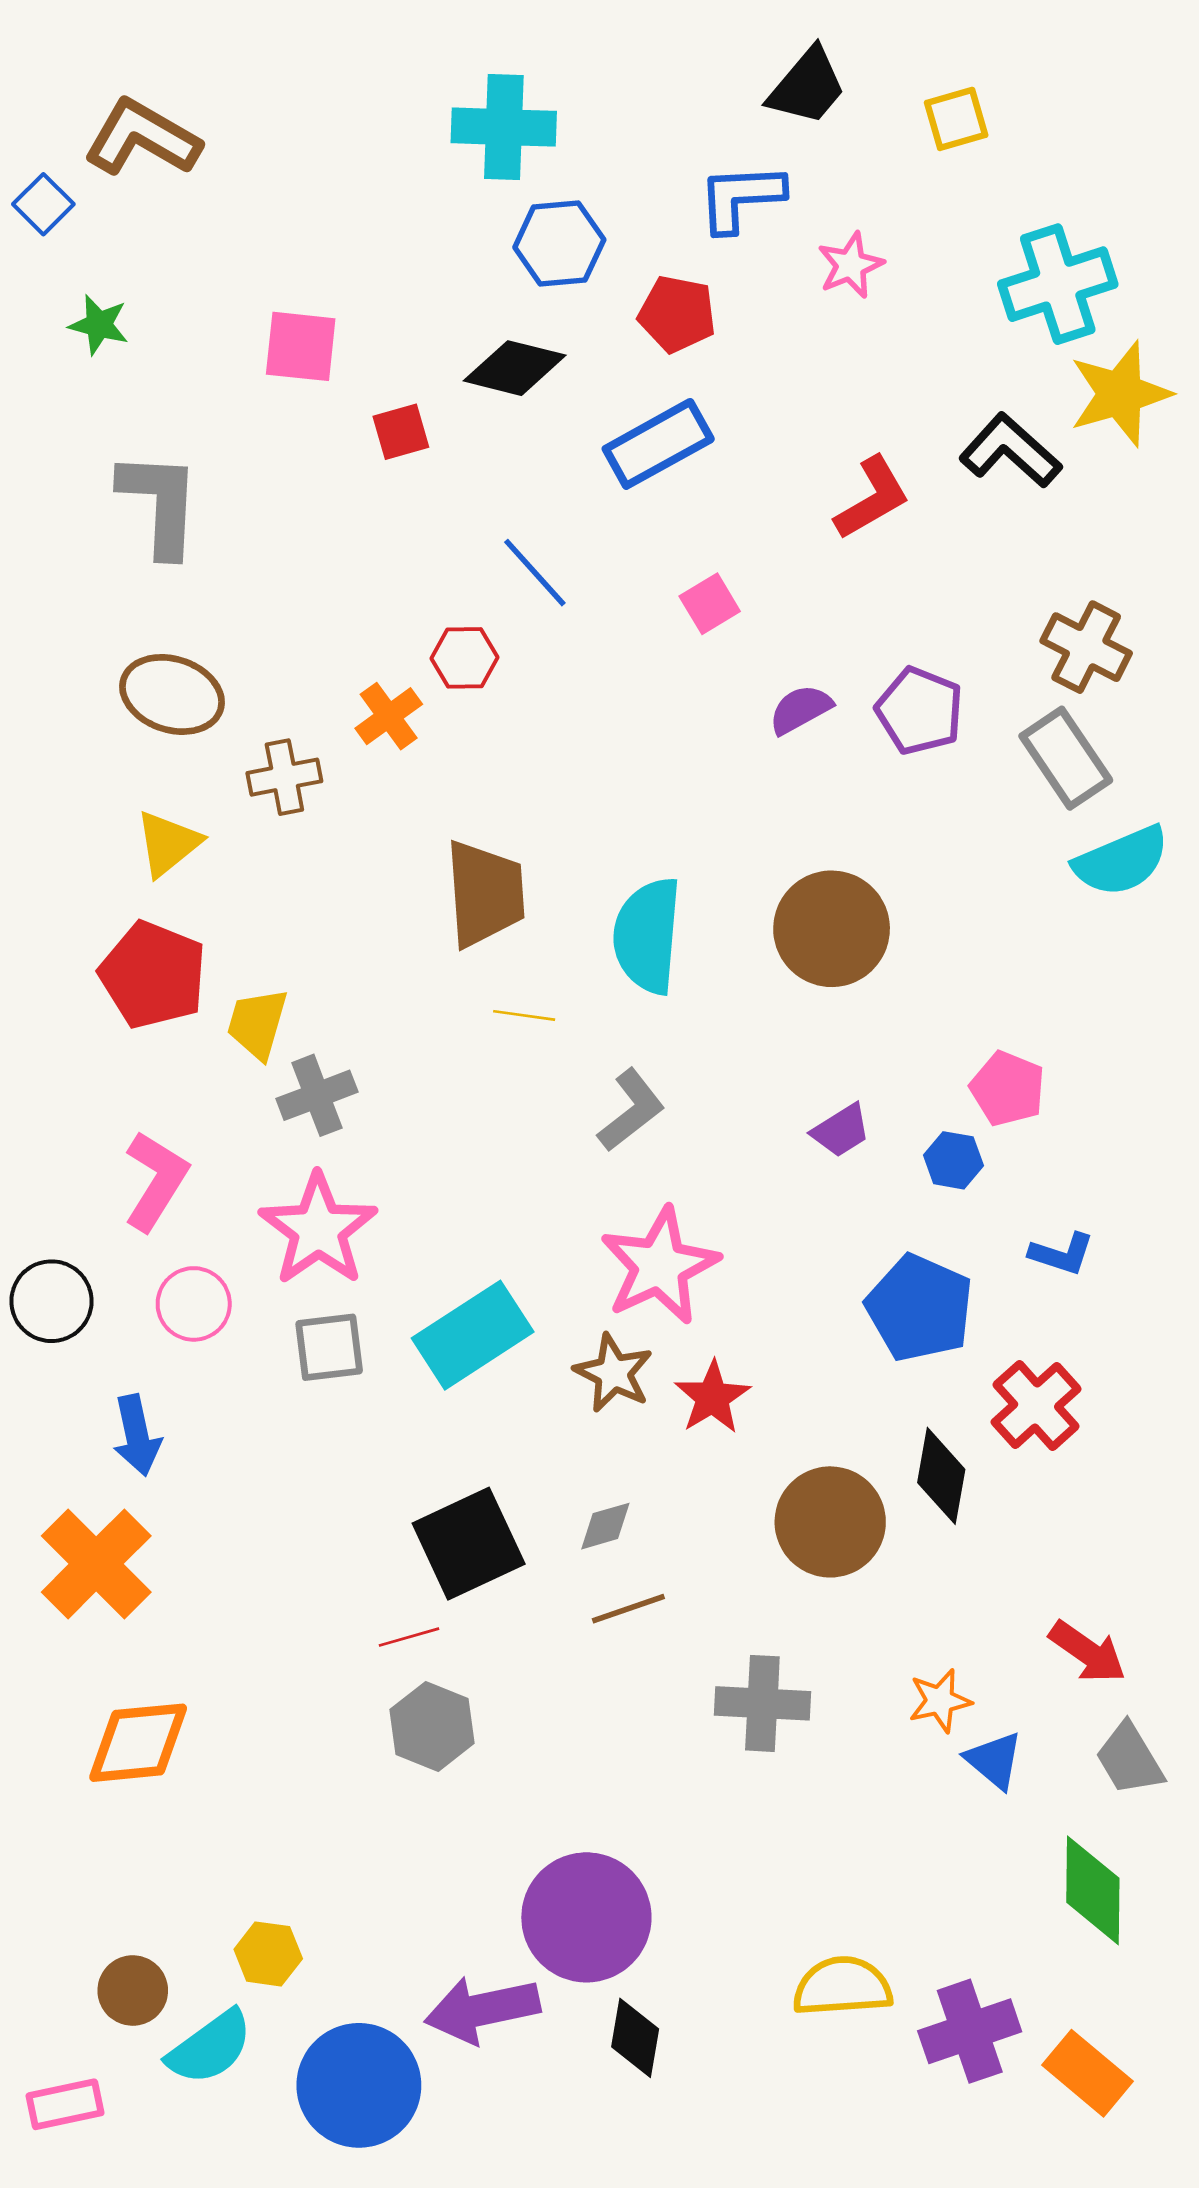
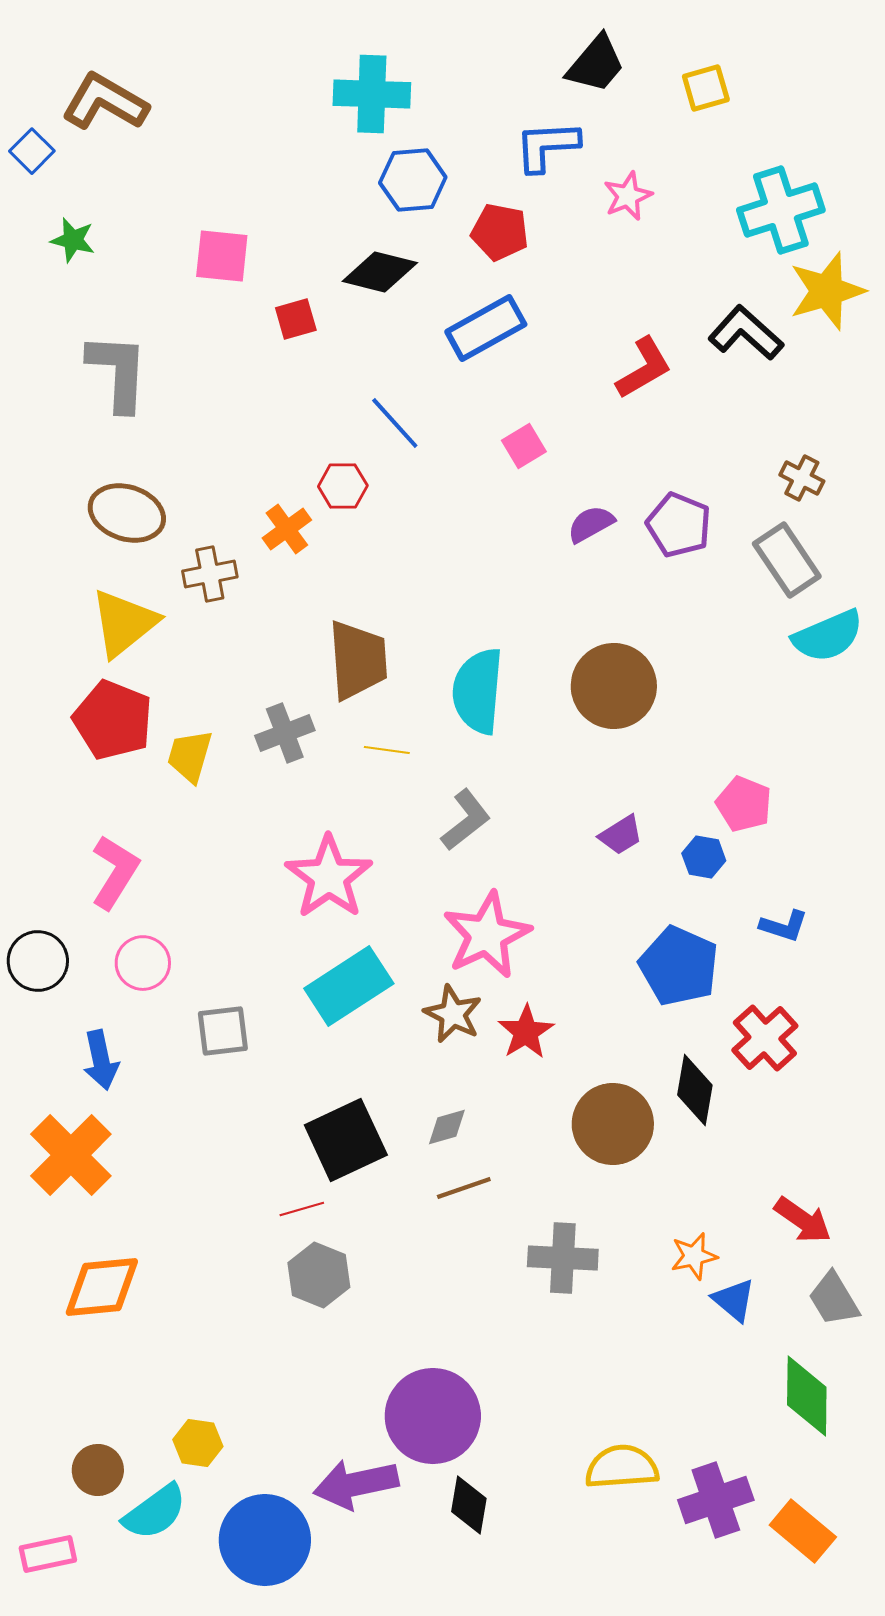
brown cross: (1086, 647) -> (802, 478), size x0.7
yellow triangle: (168, 843) -> (124, 623), size x1.4
gray cross: (317, 1095) -> (285, 733), moved
pink star: (318, 1229) -> (329, 877), moved
gray square: (329, 1347) -> (223, 1031), moved

